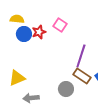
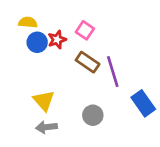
purple line: (81, 56) -> (113, 71), turned -35
brown rectangle: (82, 76) -> (88, 62), moved
yellow triangle: (17, 78) -> (44, 101), moved, turned -48

